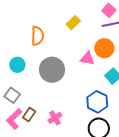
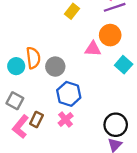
orange semicircle: (38, 36) -> (33, 58), moved
gray circle: (52, 70) -> (55, 67), size x0.7
blue hexagon: (97, 102) -> (69, 94), moved

